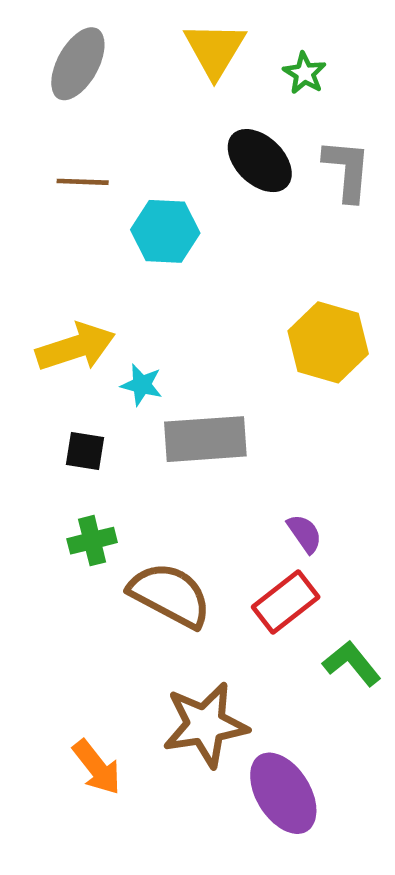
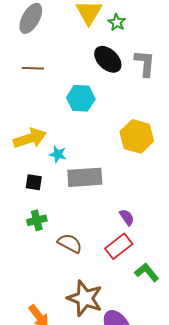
green star: (305, 73) -> (117, 22), moved
cyan hexagon: (165, 231) -> (81, 98), moved
brown semicircle: (170, 595) -> (70, 243), size x0.7
brown star: (205, 725) -> (85, 298), turned 30

